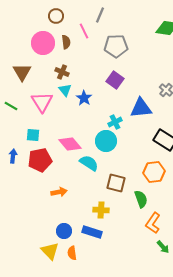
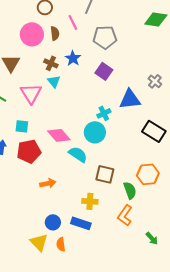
blue star: (84, 98) -> (73, 58), moved
orange hexagon: (154, 172) -> (148, 174), moved
orange L-shape: (153, 223) -> (125, 215), moved

